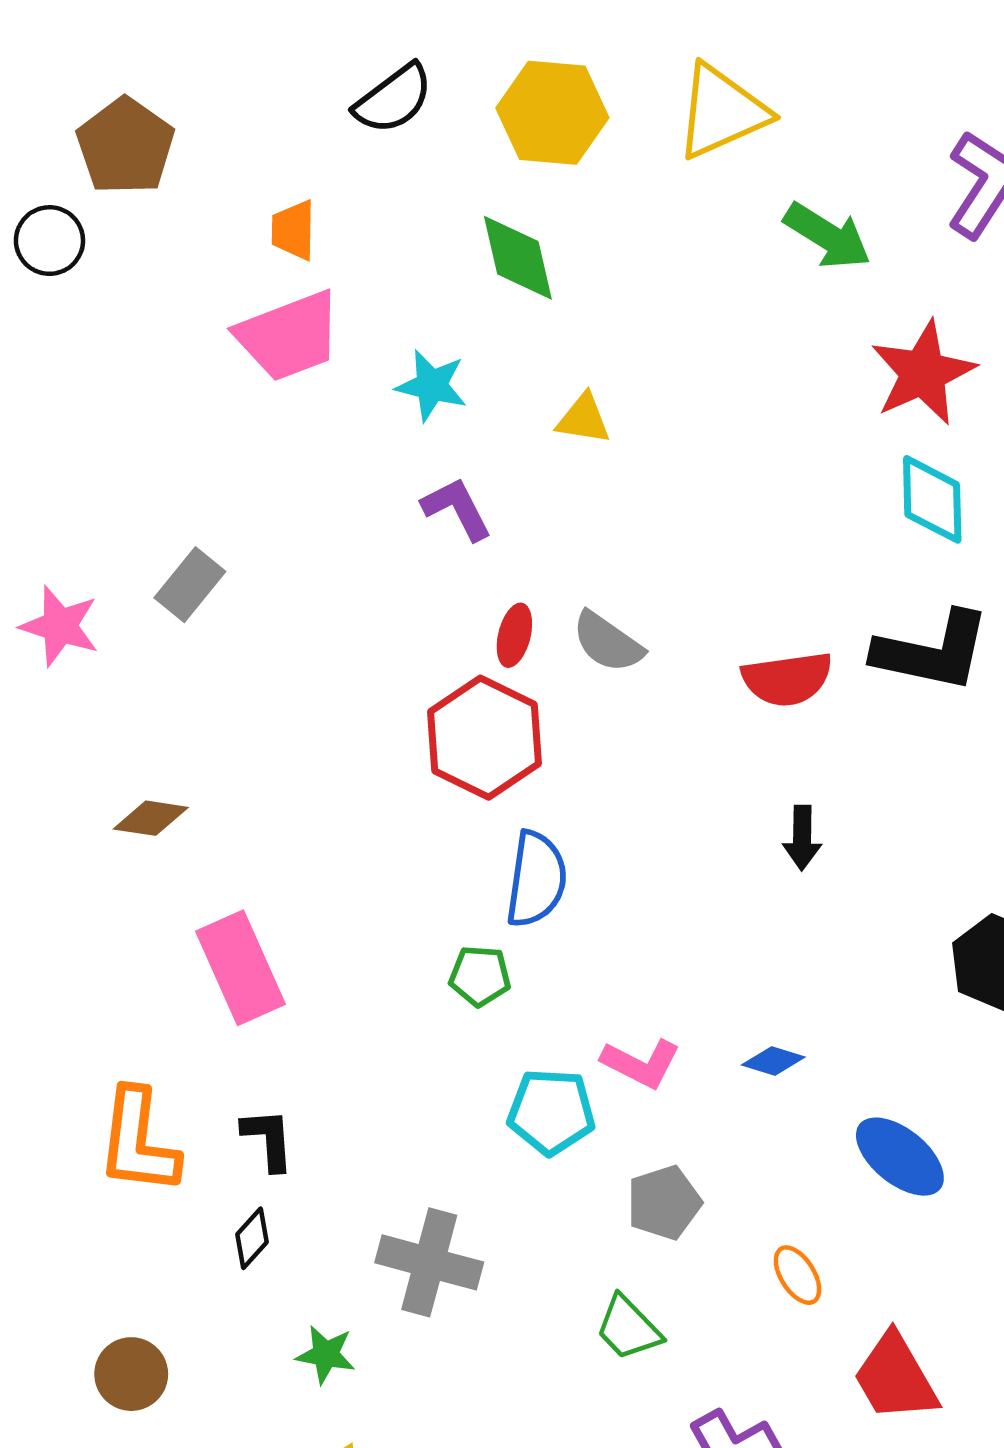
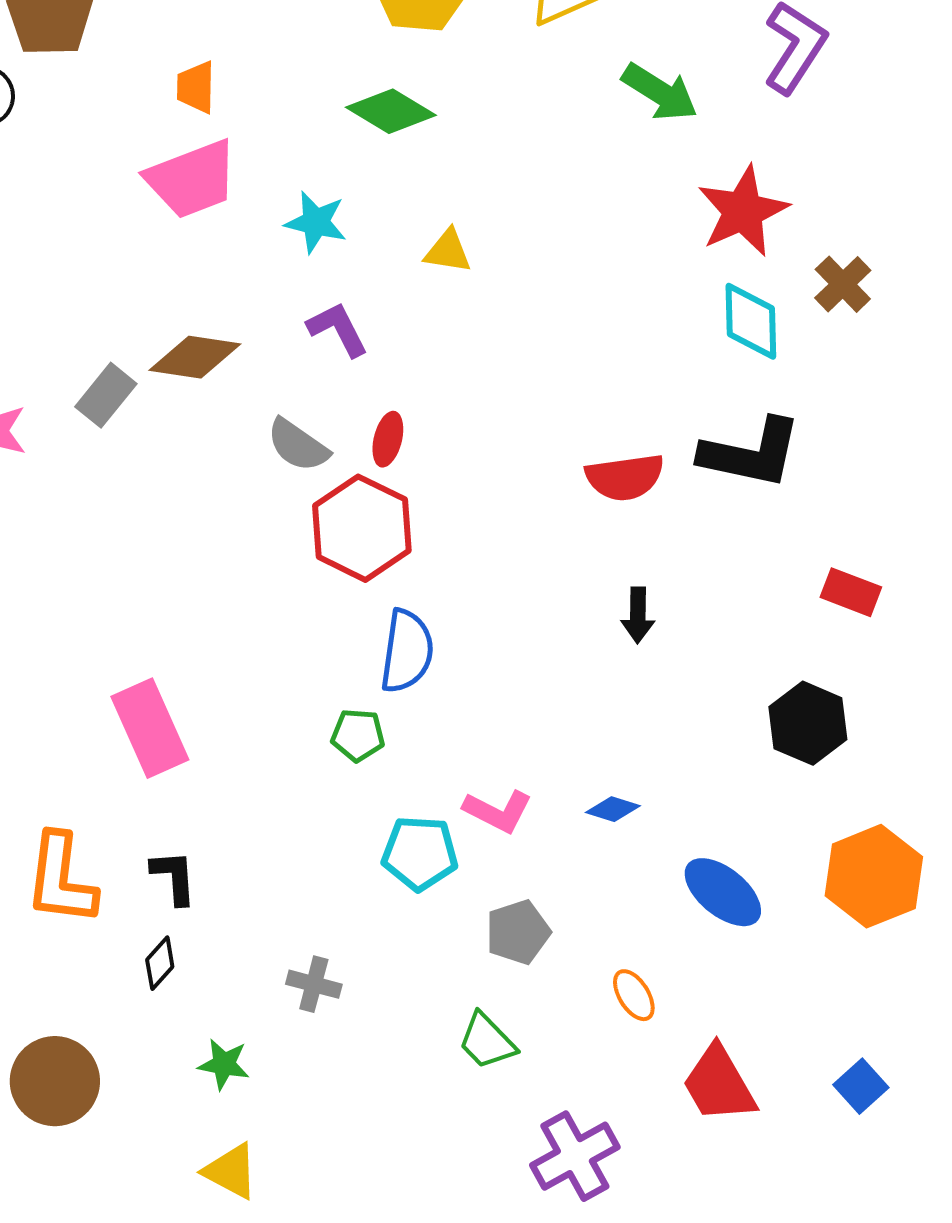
green diamond: (518, 258) -> (391, 111), turned -46
gray semicircle: (608, 642) -> (298, 445), moved
brown diamond: (151, 818) -> (195, 357), moved, size x1.4
gray cross: (429, 1262) -> (314, 984), size x0.6
brown circle: (131, 1374) -> (55, 1081), size x1.4

